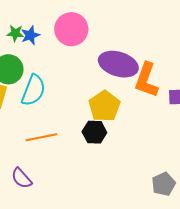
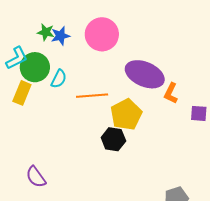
orange L-shape: (146, 80) -> (171, 93), size x0.6
cyan semicircle: (33, 90) -> (59, 79), moved, size x0.6
orange line: (41, 137) -> (92, 96), moved

